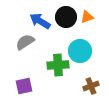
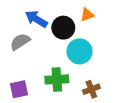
black circle: (66, 17) -> (63, 28), moved
green cross: (58, 65) -> (57, 79), moved

